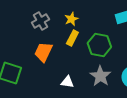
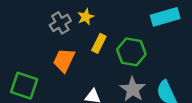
yellow star: (71, 19) -> (86, 17), moved

